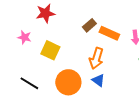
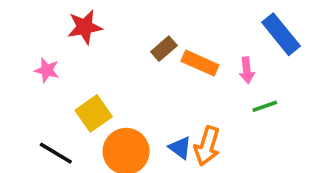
yellow square: (50, 50) -> (94, 113), moved, turned 30
orange arrow: (96, 58) -> (207, 146), moved

